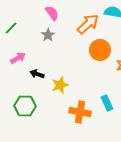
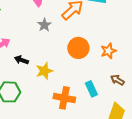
gray star: (48, 35) -> (44, 25), moved
orange circle: (100, 50) -> (78, 48), moved

